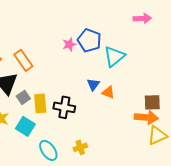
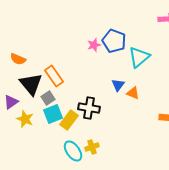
orange rectangle: (23, 60) -> (54, 76), moved
yellow rectangle: (40, 103) -> (69, 120), moved, turned 42
cyan square: (25, 126) -> (53, 114), moved, turned 36
yellow cross: (80, 147) -> (92, 147), moved

